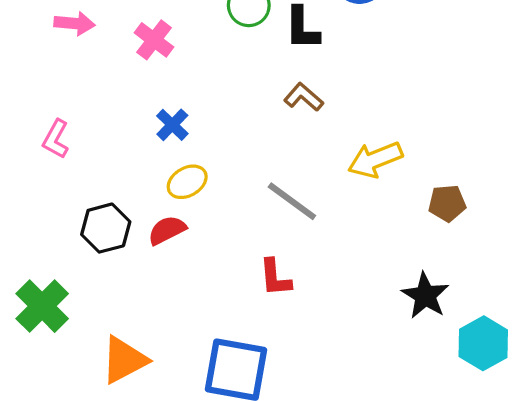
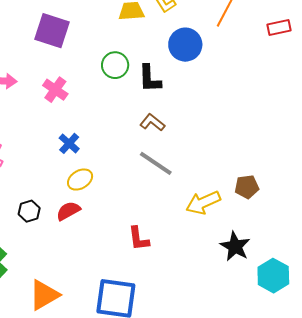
yellow arrow: (375, 160) -> (203, 203), moved
gray line: (292, 201) -> (156, 163), moved
black hexagon: (106, 228) -> (29, 211), size x0.7

